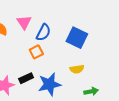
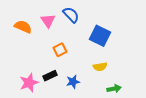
blue semicircle: (43, 33) -> (71, 15), moved, turned -72
blue star: (49, 84) -> (73, 82), size x0.6

